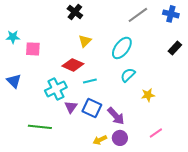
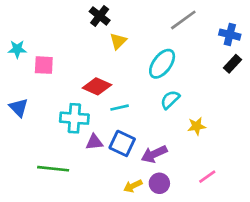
blue cross: (171, 14) -> (230, 35), moved
yellow triangle: (85, 41) -> (118, 41), moved
cyan cross: (56, 89) -> (74, 118), turned 30
purple triangle: (71, 107) -> (94, 142), turned 48
purple arrow: (116, 116) -> (154, 154), turned 108

